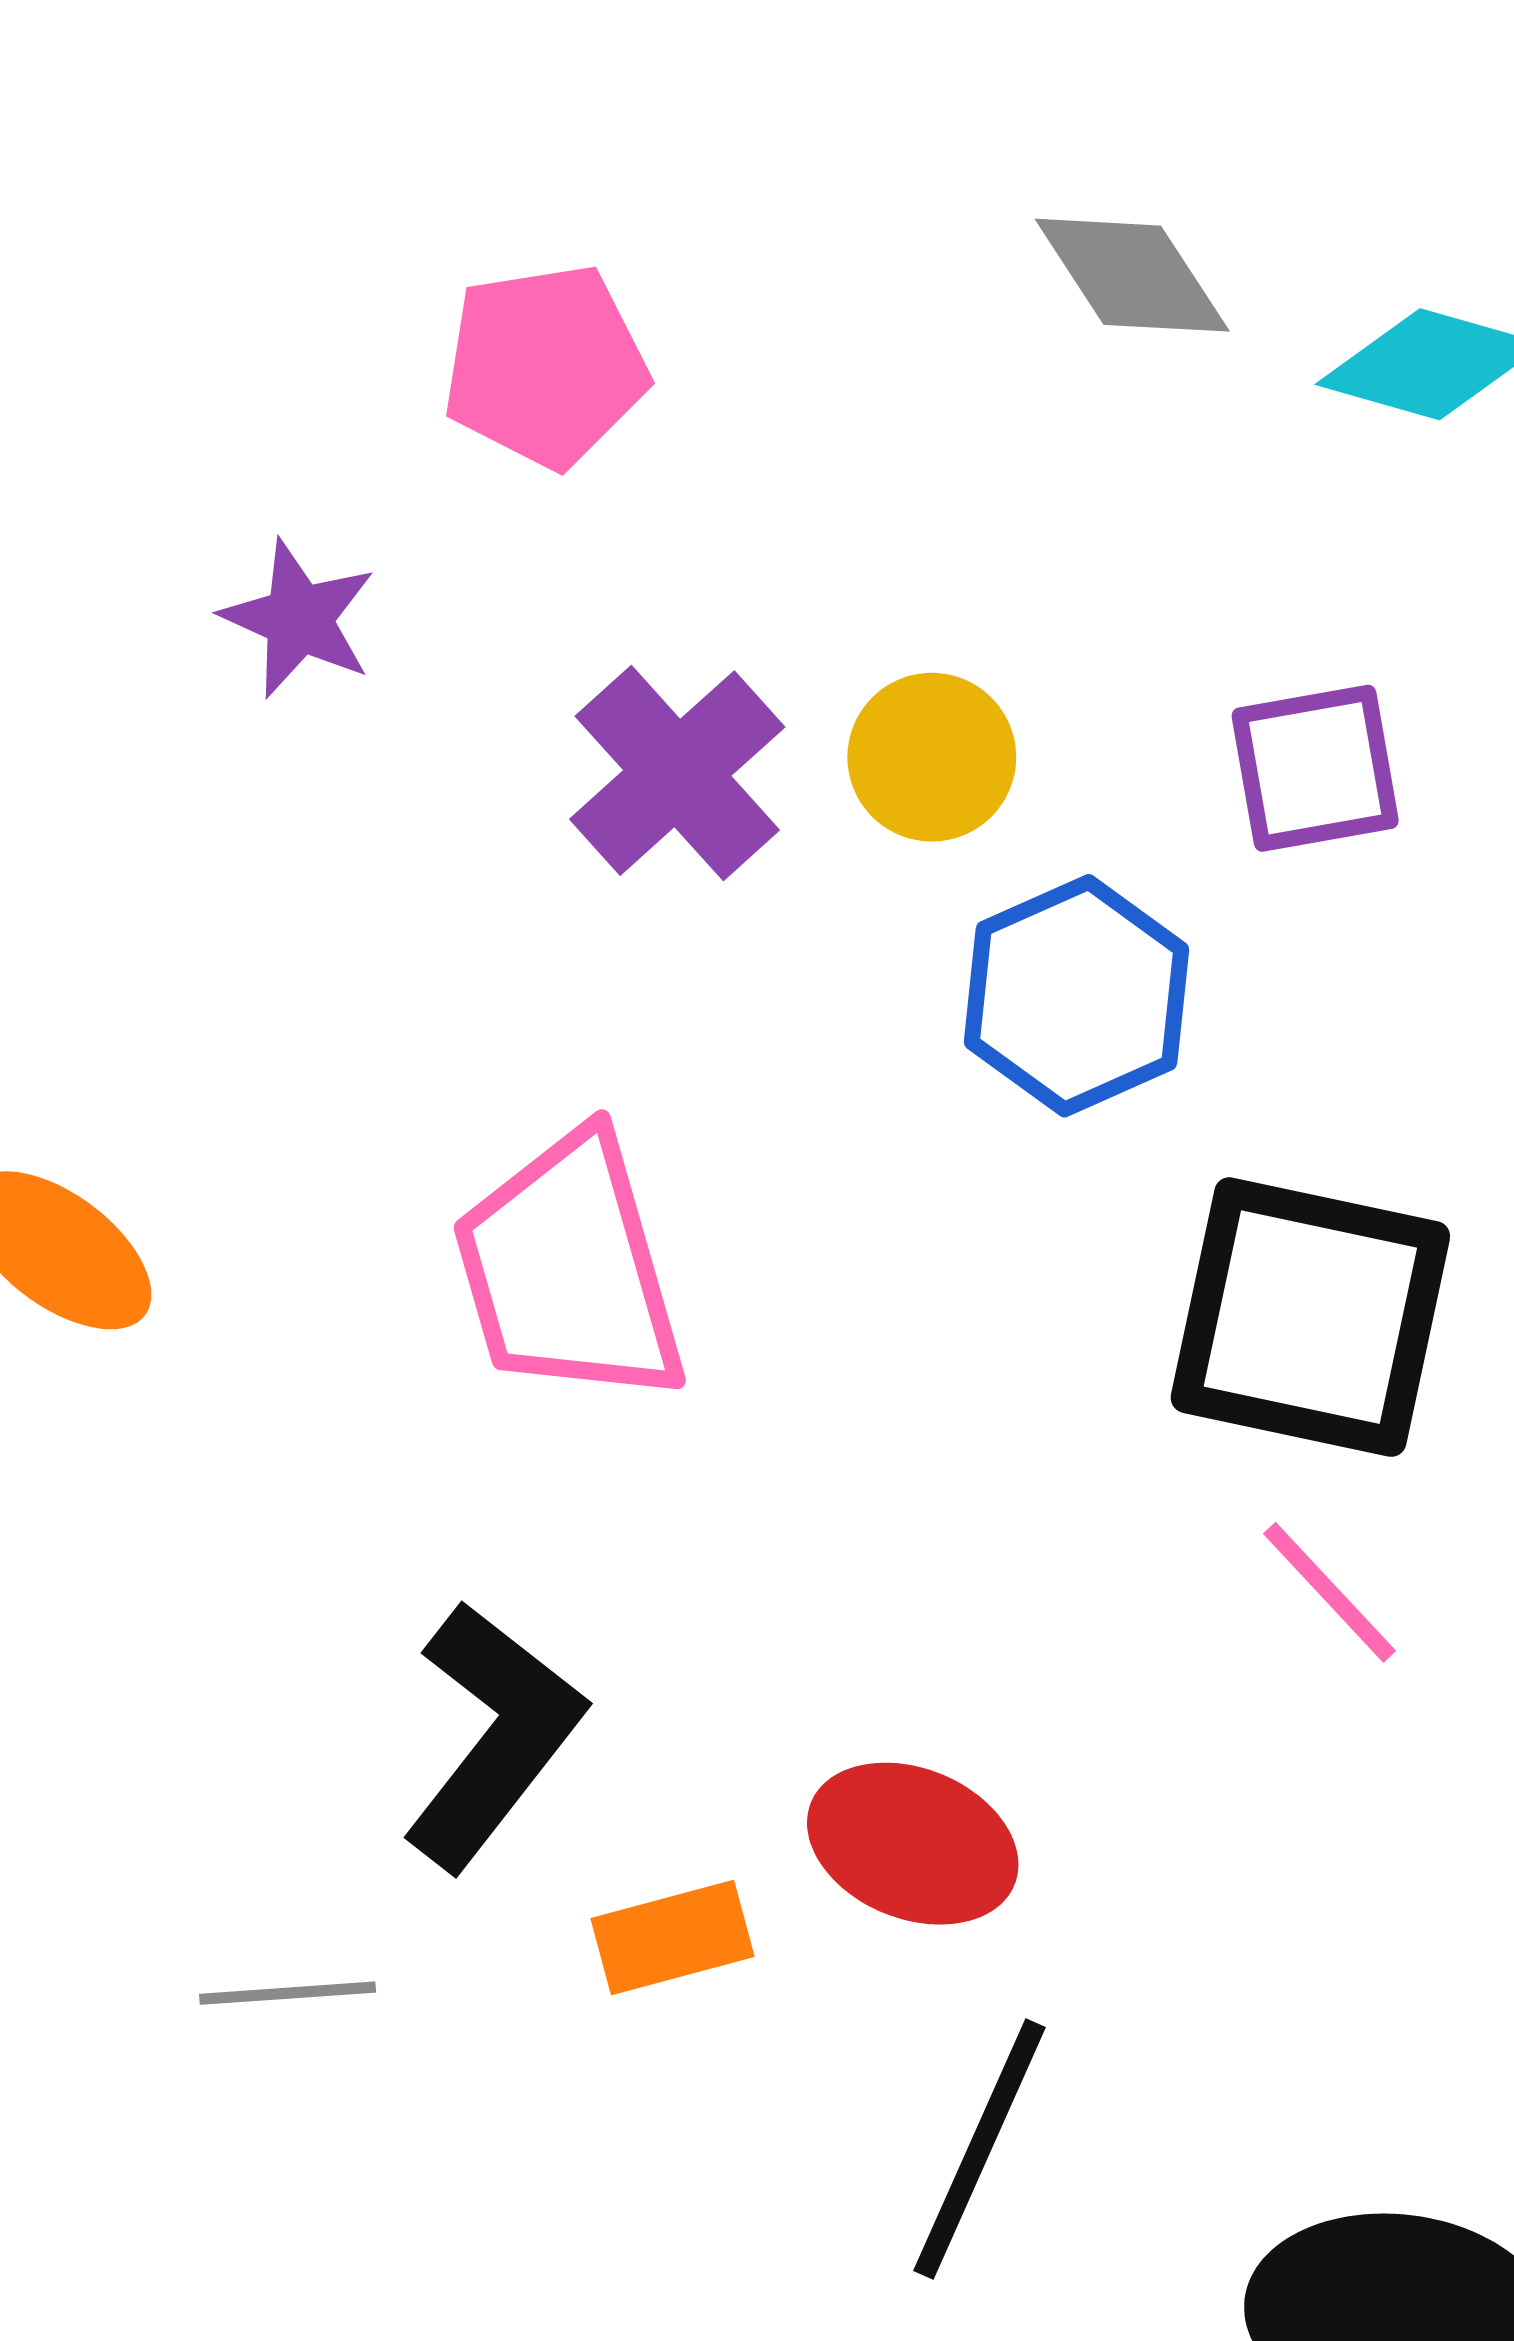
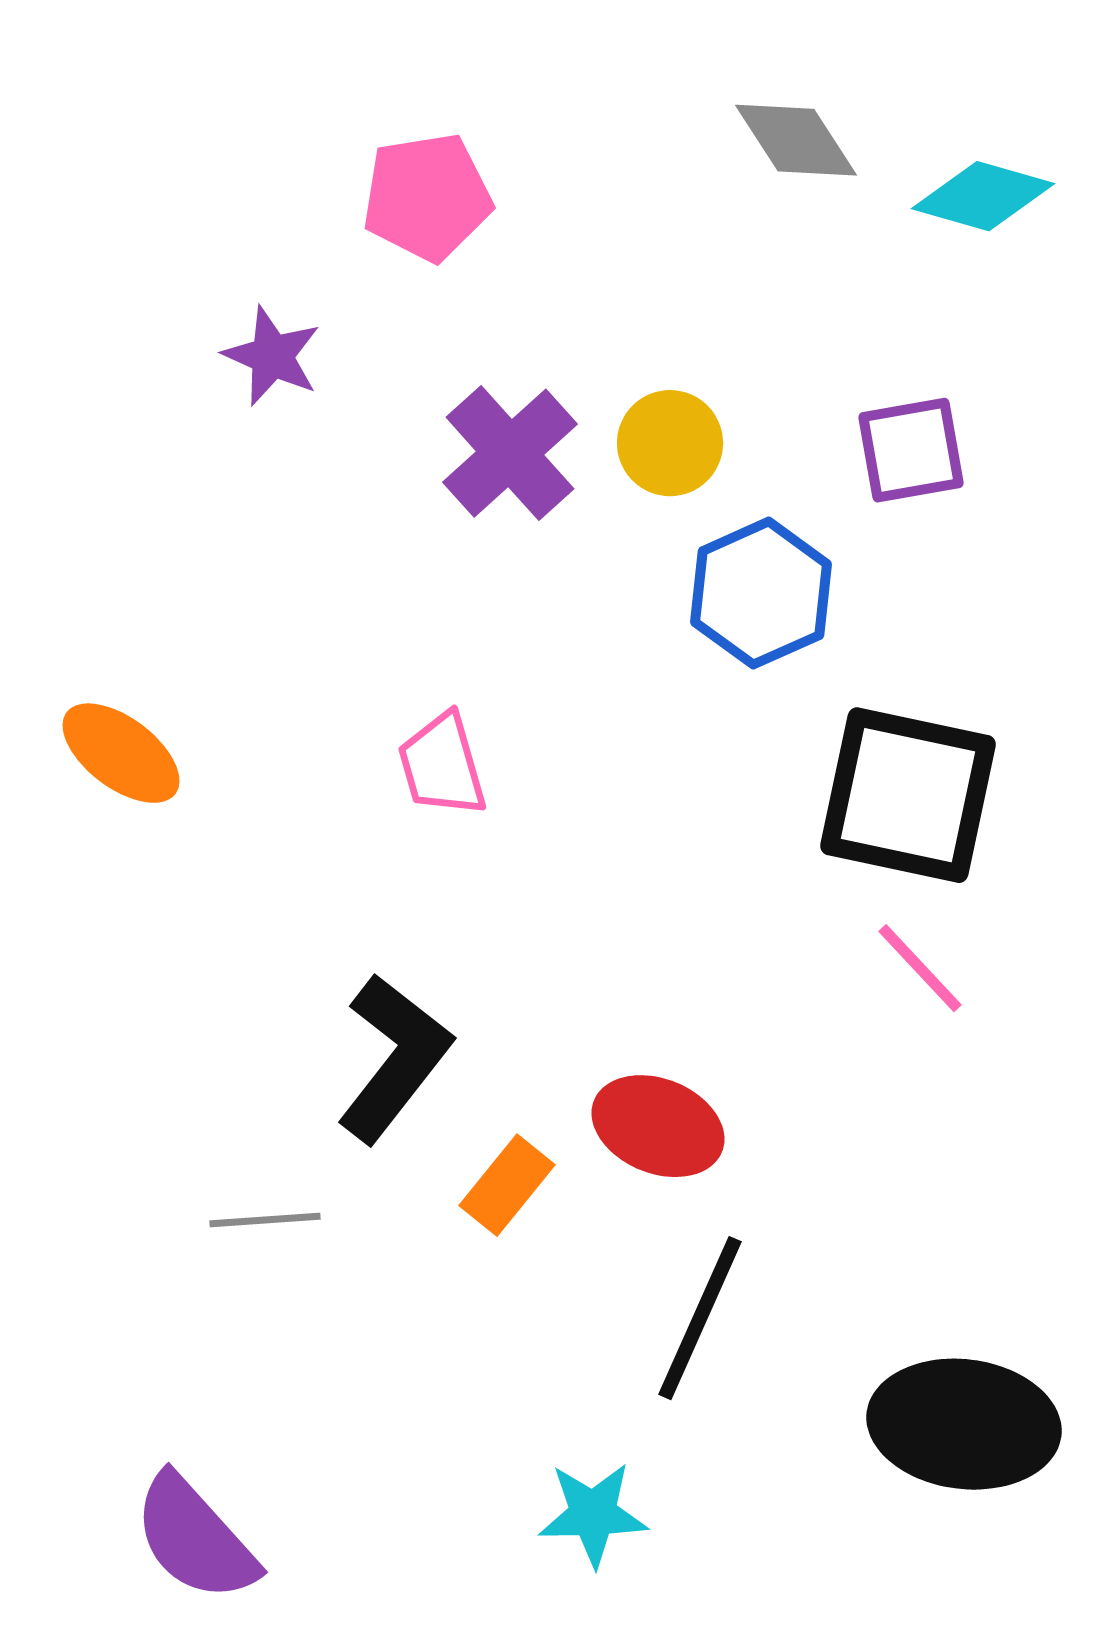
pink trapezoid: (569, 1269) -> (442, 765), size x0.6
orange rectangle: (673, 1937) -> (507, 1185), turned -36

